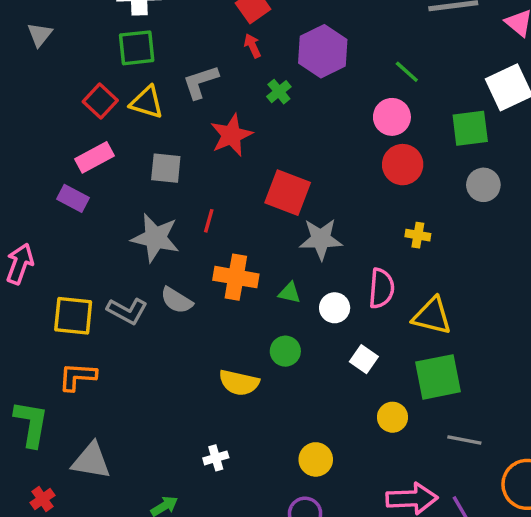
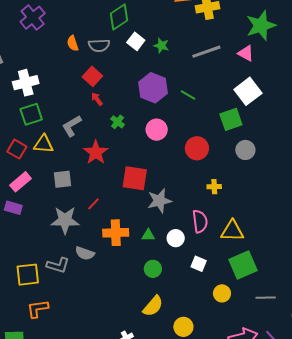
purple hexagon: (323, 51) -> (153, 88), moved
pink circle: (392, 117) -> (157, 130), moved
red line: (209, 221) -> (93, 204), turned 40
yellow semicircle: (239, 383) -> (153, 306), moved, turned -50

